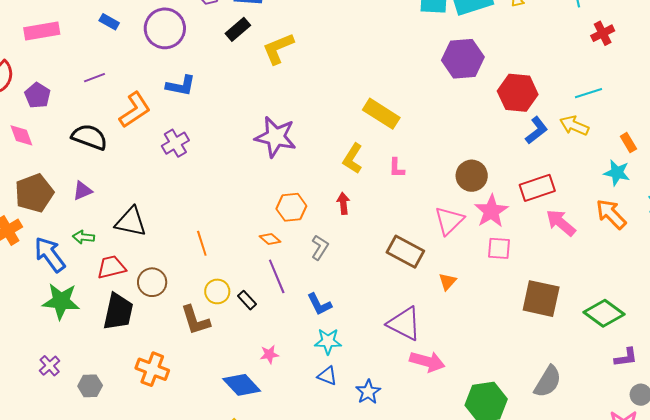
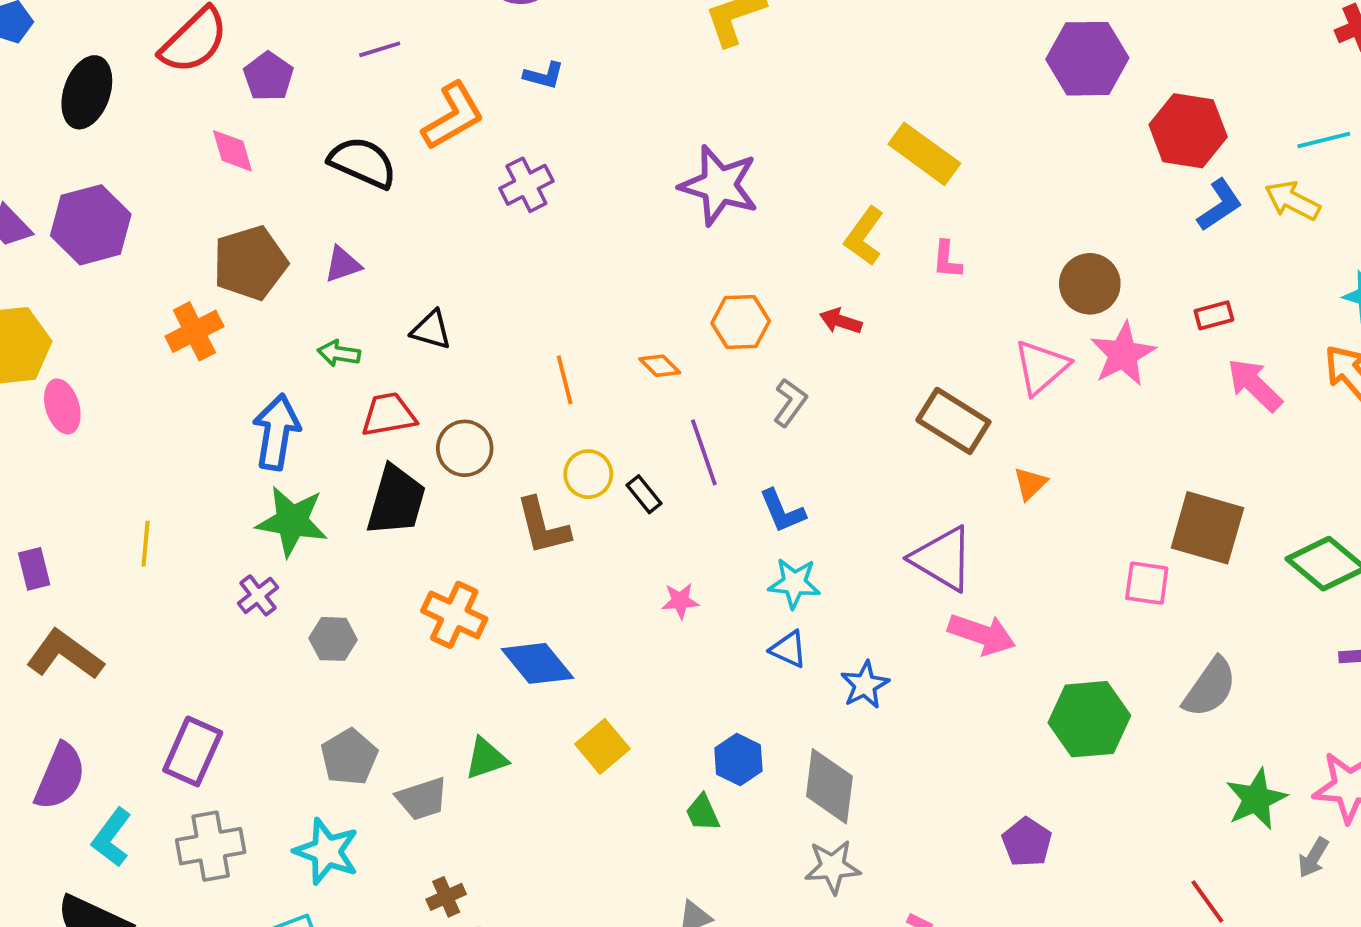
blue L-shape: (181, 86) -> (544, 75), size x0.7
red rectangle: (537, 188) -> (1214, 315), size x0.6
red arrow: (343, 203) -> (841, 321), turned -70
black triangle: (131, 222) -> (431, 330), size x0.7
orange diamond: (270, 239) -> (660, 366), moved
pink square: (499, 248) -> (1147, 583), moved
blue arrow: (50, 254) -> (276, 432), moved, turned 42
green star: (61, 301) -> (292, 521), moved
blue diamond: (242, 385) -> (537, 663), moved

